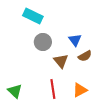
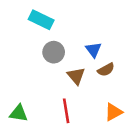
orange triangle: (80, 90) -> (113, 112), moved
green triangle: (15, 91) -> (19, 113), turned -35

